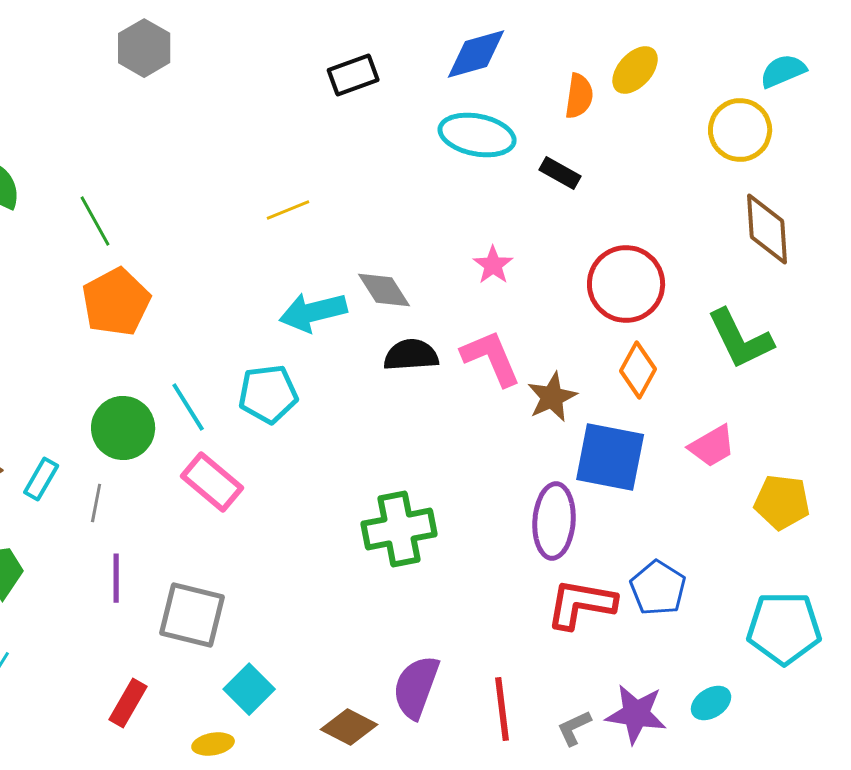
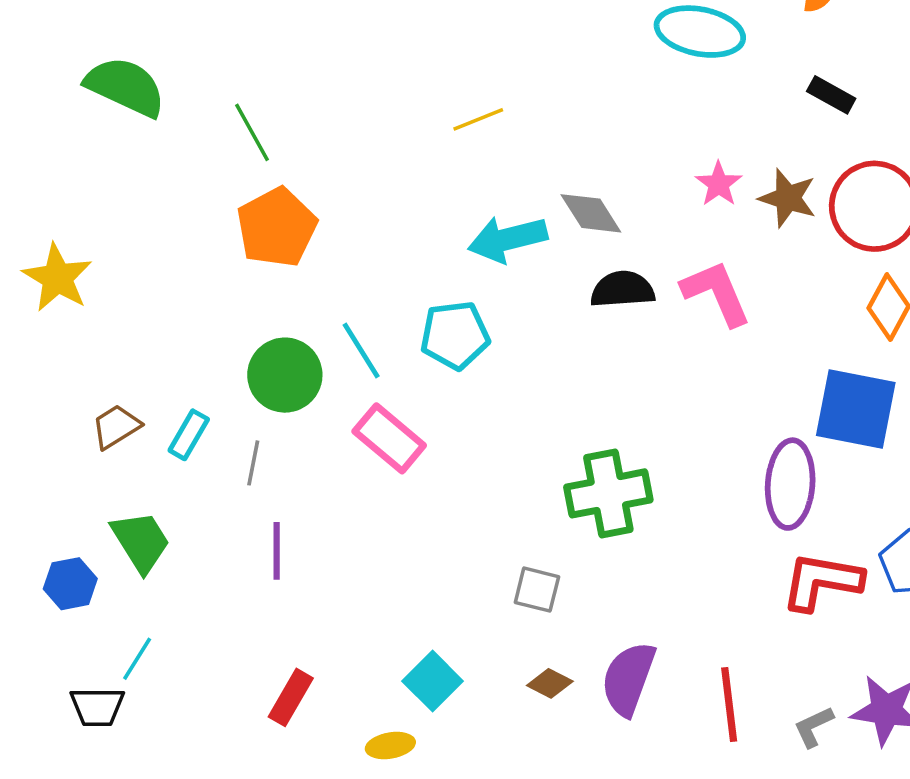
black rectangle: (560, 173) -> (831, 95), moved
brown star: (552, 397) -> (788, 198), moved, turned -30
gray square: (192, 615) -> (537, 590), moved, size x0.6
brown diamond: (349, 727) -> (550, 683), moved, size x0.7

